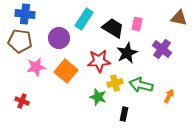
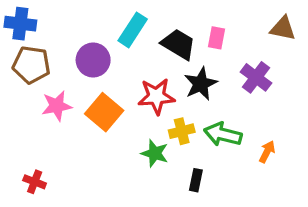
blue cross: (25, 14) -> (20, 24), moved
red cross: (22, 101) -> (35, 182), moved

